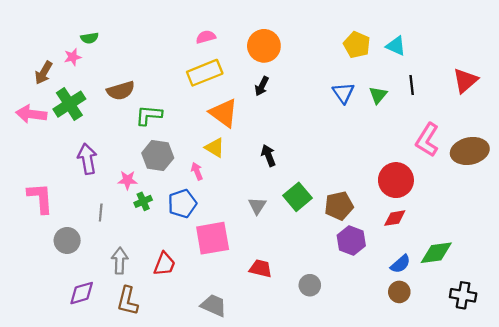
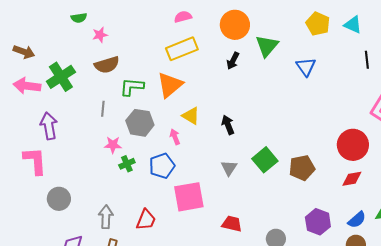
pink star: (73, 57) -> (100, 35), moved
brown arrow: (44, 73) -> (24, 52), moved, turned -100
green triangle: (378, 95) -> (267, 46), moved, size x1.4
orange triangle: (224, 113) -> (170, 85), moved, turned 44
black arrow: (268, 155) -> (228, 125), moved
purple arrow: (87, 159) -> (49, 126), moved
gray line: (101, 213) -> (103, 109), moved
purple hexagon: (351, 240) -> (318, 222), moved

